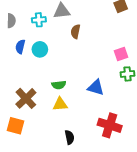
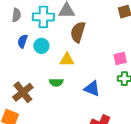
cyan cross: (39, 20) -> (43, 17), size x1.5
brown semicircle: (75, 32) -> (78, 32), size x1.5
yellow triangle: (60, 104) -> (67, 60), moved

